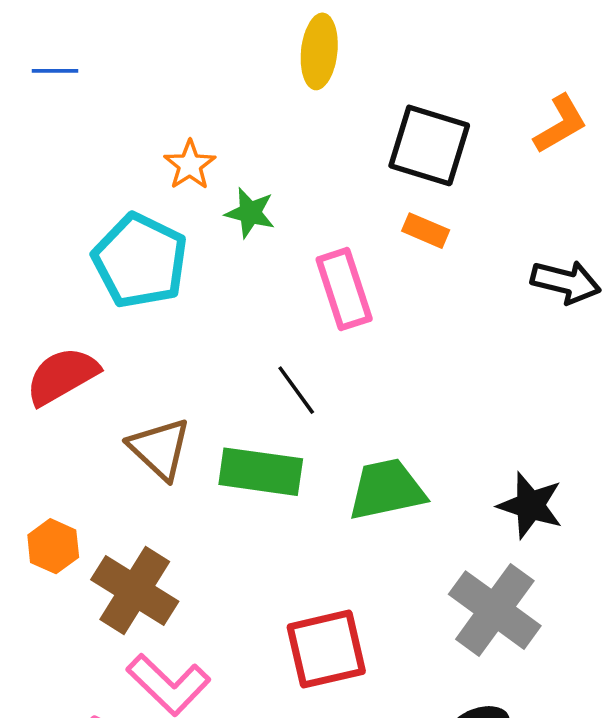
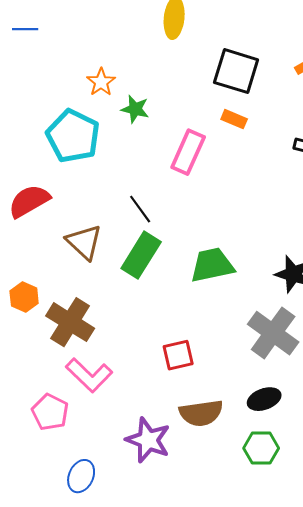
pink rectangle: (344, 289) -> (188, 152), turned 42
black line: (296, 390) -> (140, 209), moved
green rectangle: (261, 472) -> (141, 255), turned -66
red square: (326, 649) -> (178, 355), size x0.7

